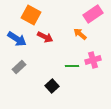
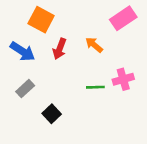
orange arrow: (80, 34) -> (94, 45), moved
red arrow: (45, 37) -> (60, 49), turned 84
black square: (52, 86) -> (52, 114), moved

